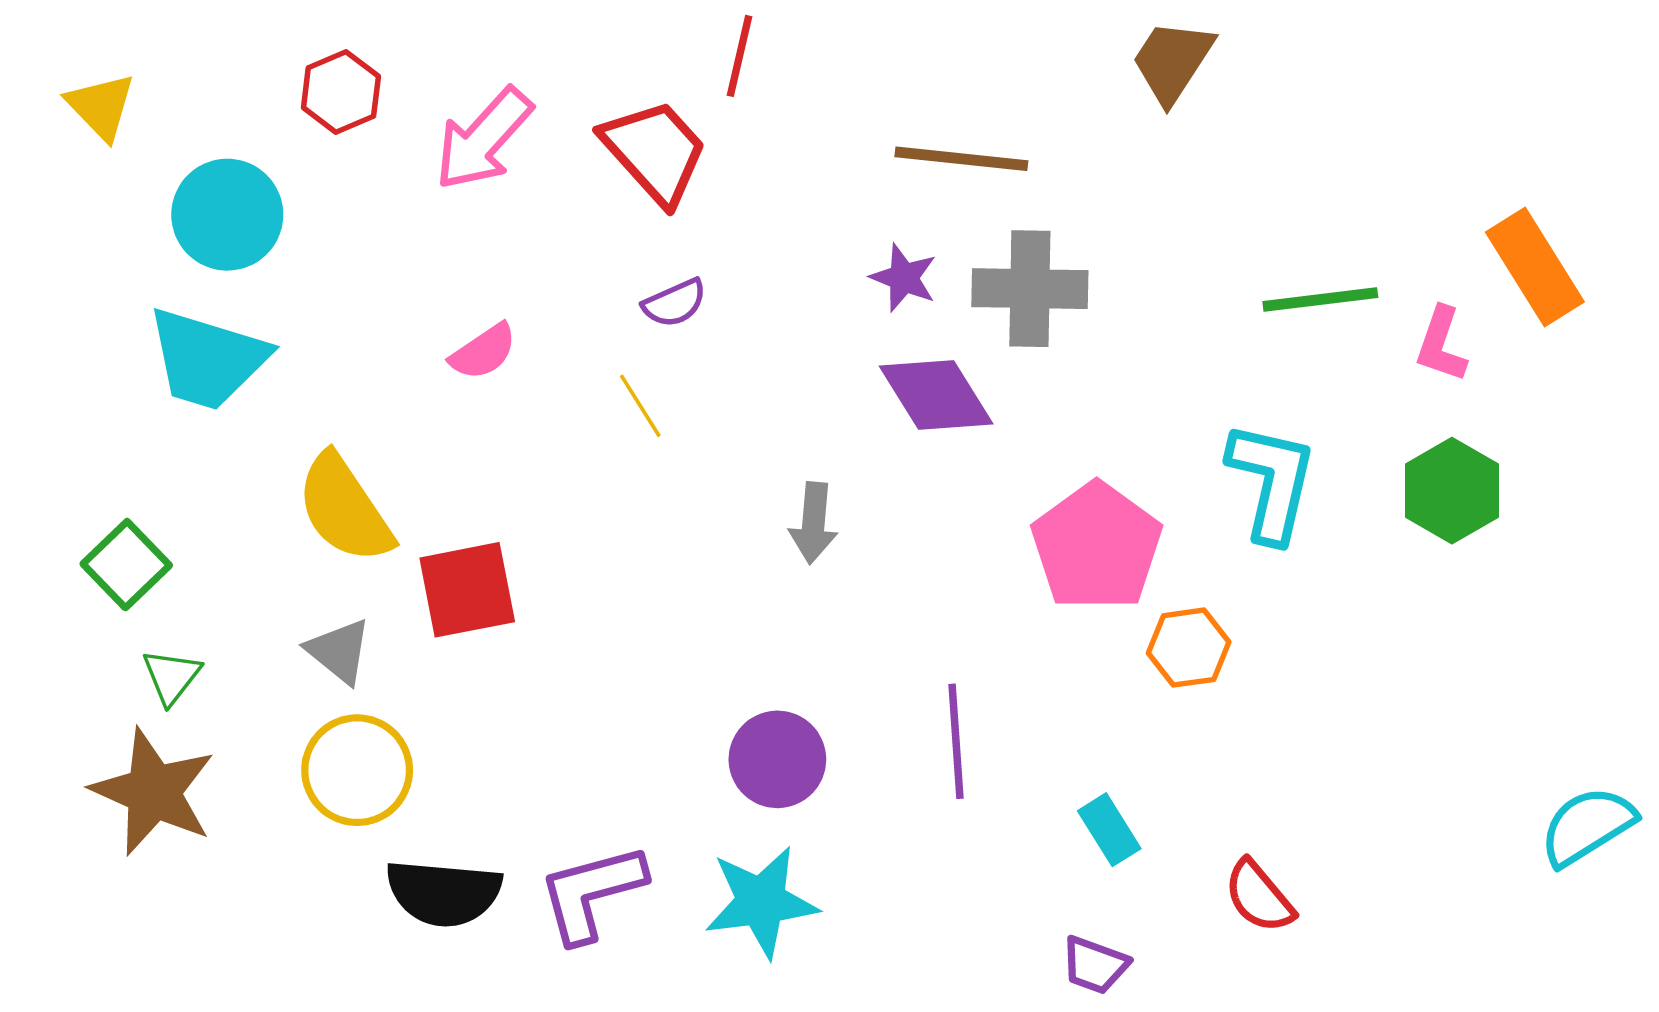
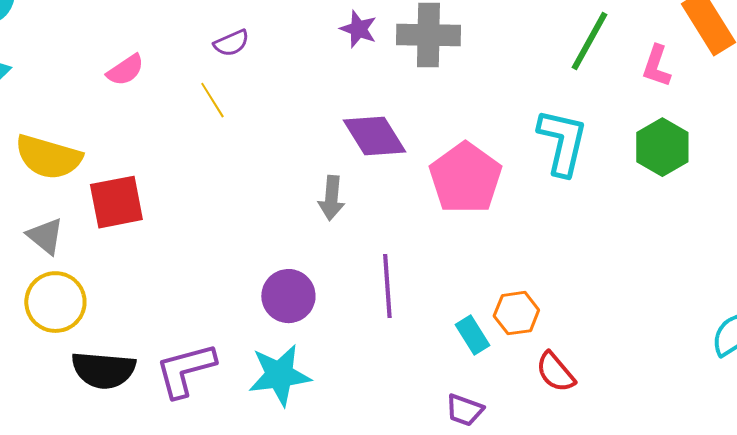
green line: (1320, 299) -> (589, 41), turned -54
purple diamond: (936, 395) -> (374, 136), moved
yellow semicircle: (345, 509) -> (48, 157), turned -40
gray arrow: (813, 523) -> (331, 198), moved
orange hexagon: (1189, 648) -> (516, 313), moved

